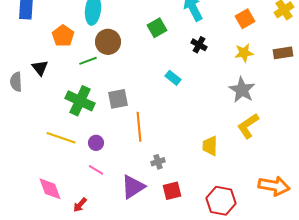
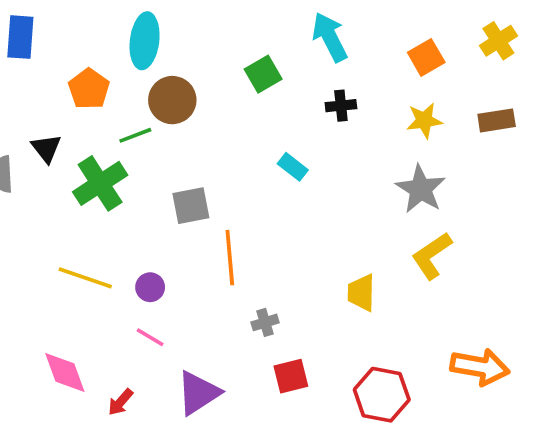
black cross: (199, 45) -> (341, 106), turned -35
green cross: (80, 101) -> (100, 183), moved, turned 32
purple triangle: (133, 187) -> (198, 393), moved

